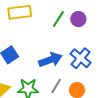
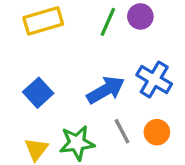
gray line: (56, 86) -> (122, 131), turned -49

